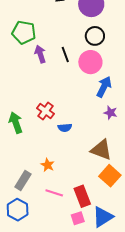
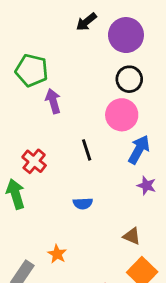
black line: (65, 55) -> (87, 150), moved
red cross: (45, 111) -> (34, 161), moved
brown triangle: (101, 150) -> (132, 236), size x0.6

